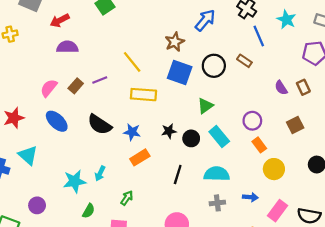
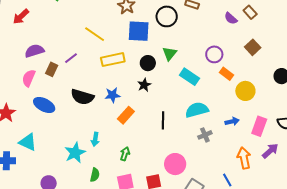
purple semicircle: (67, 47) -> (34, 51), moved
black circle: (191, 138) -> (148, 63), moved

